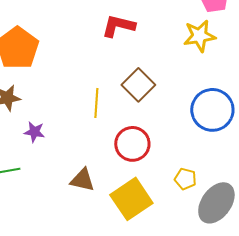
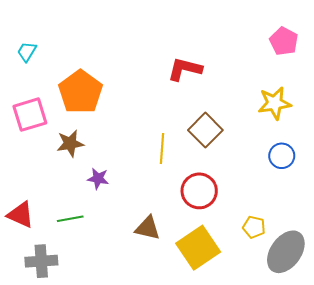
yellow star: (199, 36) -> (275, 103), moved
blue circle: (212, 110) -> (282, 156), size x0.6

